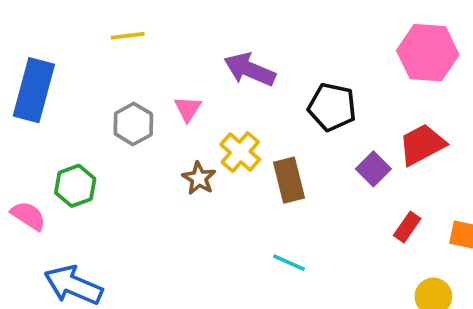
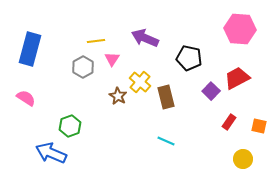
yellow line: (128, 36) -> (96, 41), moved
green hexagon: (75, 186) -> (70, 126), moved
pink semicircle: (28, 216) -> (26, 98), moved

